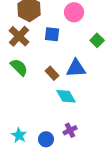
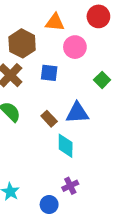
cyan diamond: (66, 96) -> (66, 146), turned 30
blue circle: (46, 139) -> (49, 205), moved

